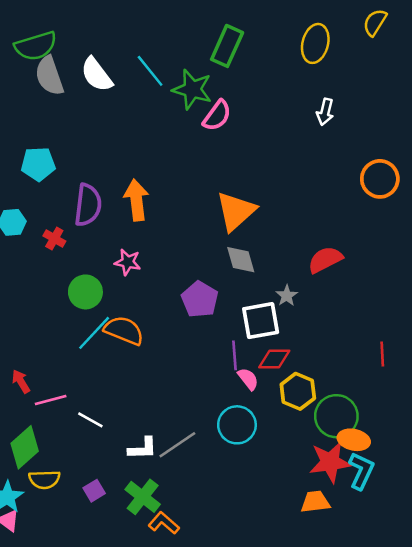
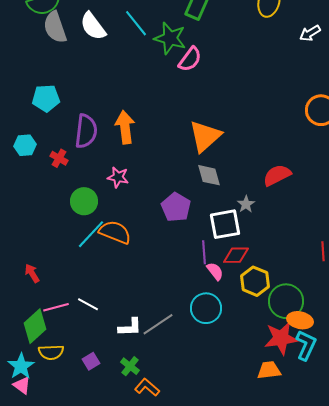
white arrow: (325, 112) -> (310, 33), moved, turned 45
pink line: (51, 400) -> (56, 307), moved
green cross: (143, 497) -> (130, 366), size x0.7

